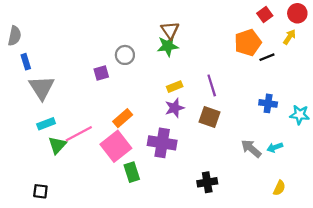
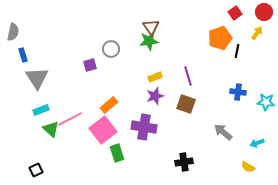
black line: (267, 57) -> (237, 51), turned -56
green triangle: (57, 145) -> (51, 129), turned -30
cyan arrow: (275, 147) -> (257, 143), moved
yellow semicircle: (279, 188) -> (248, 167), turned 96
black square: (40, 191) -> (36, 170), turned -32

